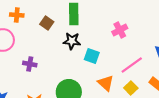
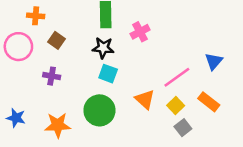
brown square: (47, 23) -> (56, 40), moved
pink cross: (120, 30) -> (140, 32), moved
cyan square: (92, 56) -> (108, 74), moved

